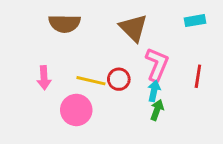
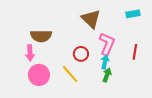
brown semicircle: (65, 23) -> (41, 36), moved
yellow line: (91, 81) -> (70, 74), moved, turned 36
pink circle: (76, 110) -> (39, 75), moved

